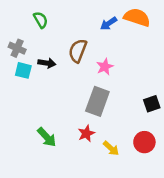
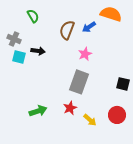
blue arrow: (109, 23) -> (89, 27), moved
brown semicircle: (78, 51) -> (67, 30), moved
black square: (152, 104) -> (123, 84), turned 32
green arrow: (47, 137) -> (38, 111), turned -66

